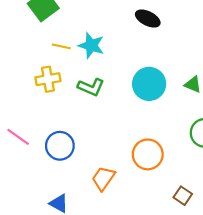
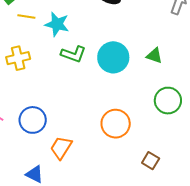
yellow line: (61, 46) -> (26, 16), moved
green L-shape: (91, 87) -> (73, 54), moved
orange trapezoid: (103, 178) -> (61, 148), moved

